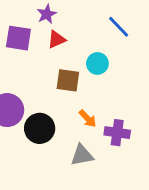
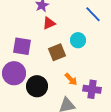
purple square: (18, 38) -> (22, 46), moved
brown square: (68, 80) -> (57, 52), turned -30

